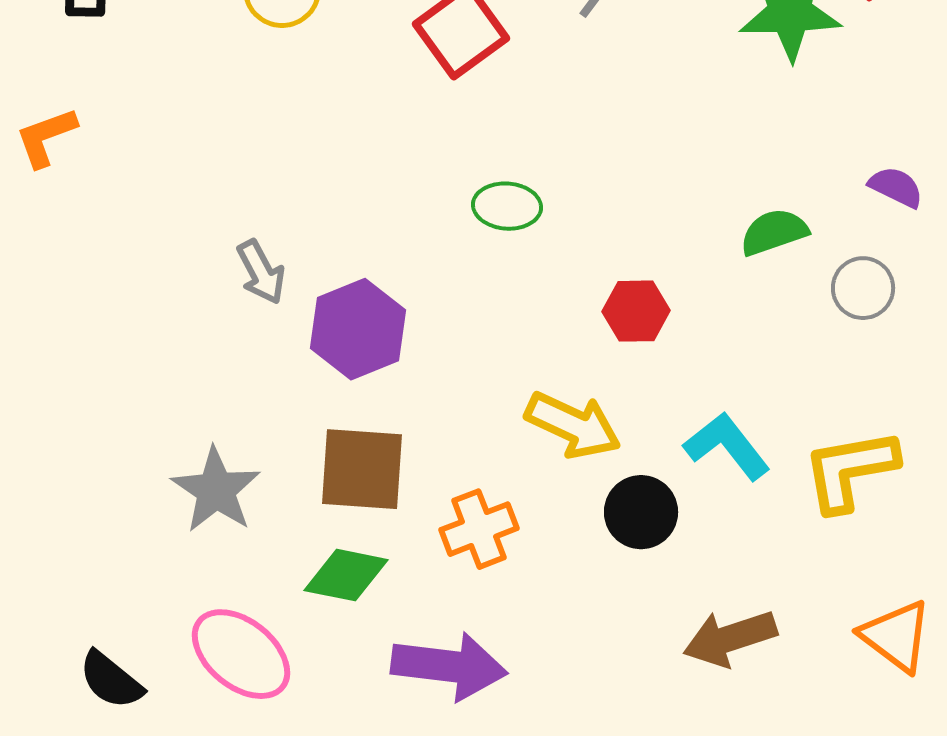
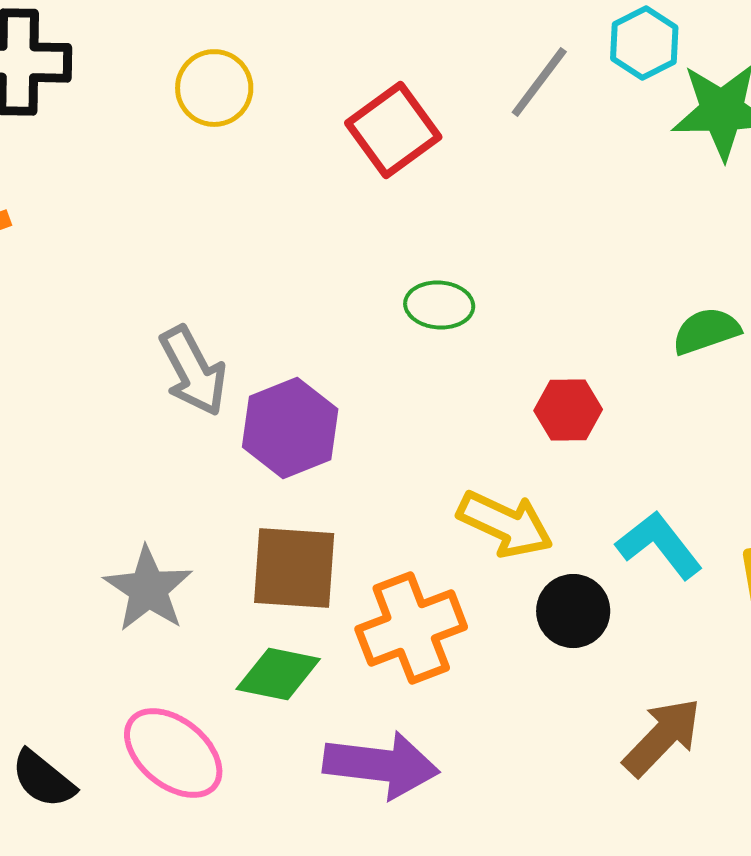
gray arrow: (261, 272) -> (193, 371), size x1.4
orange cross: (479, 529) -> (411, 628), size x1.4
brown arrow: (730, 638) -> (662, 737), turned 152

